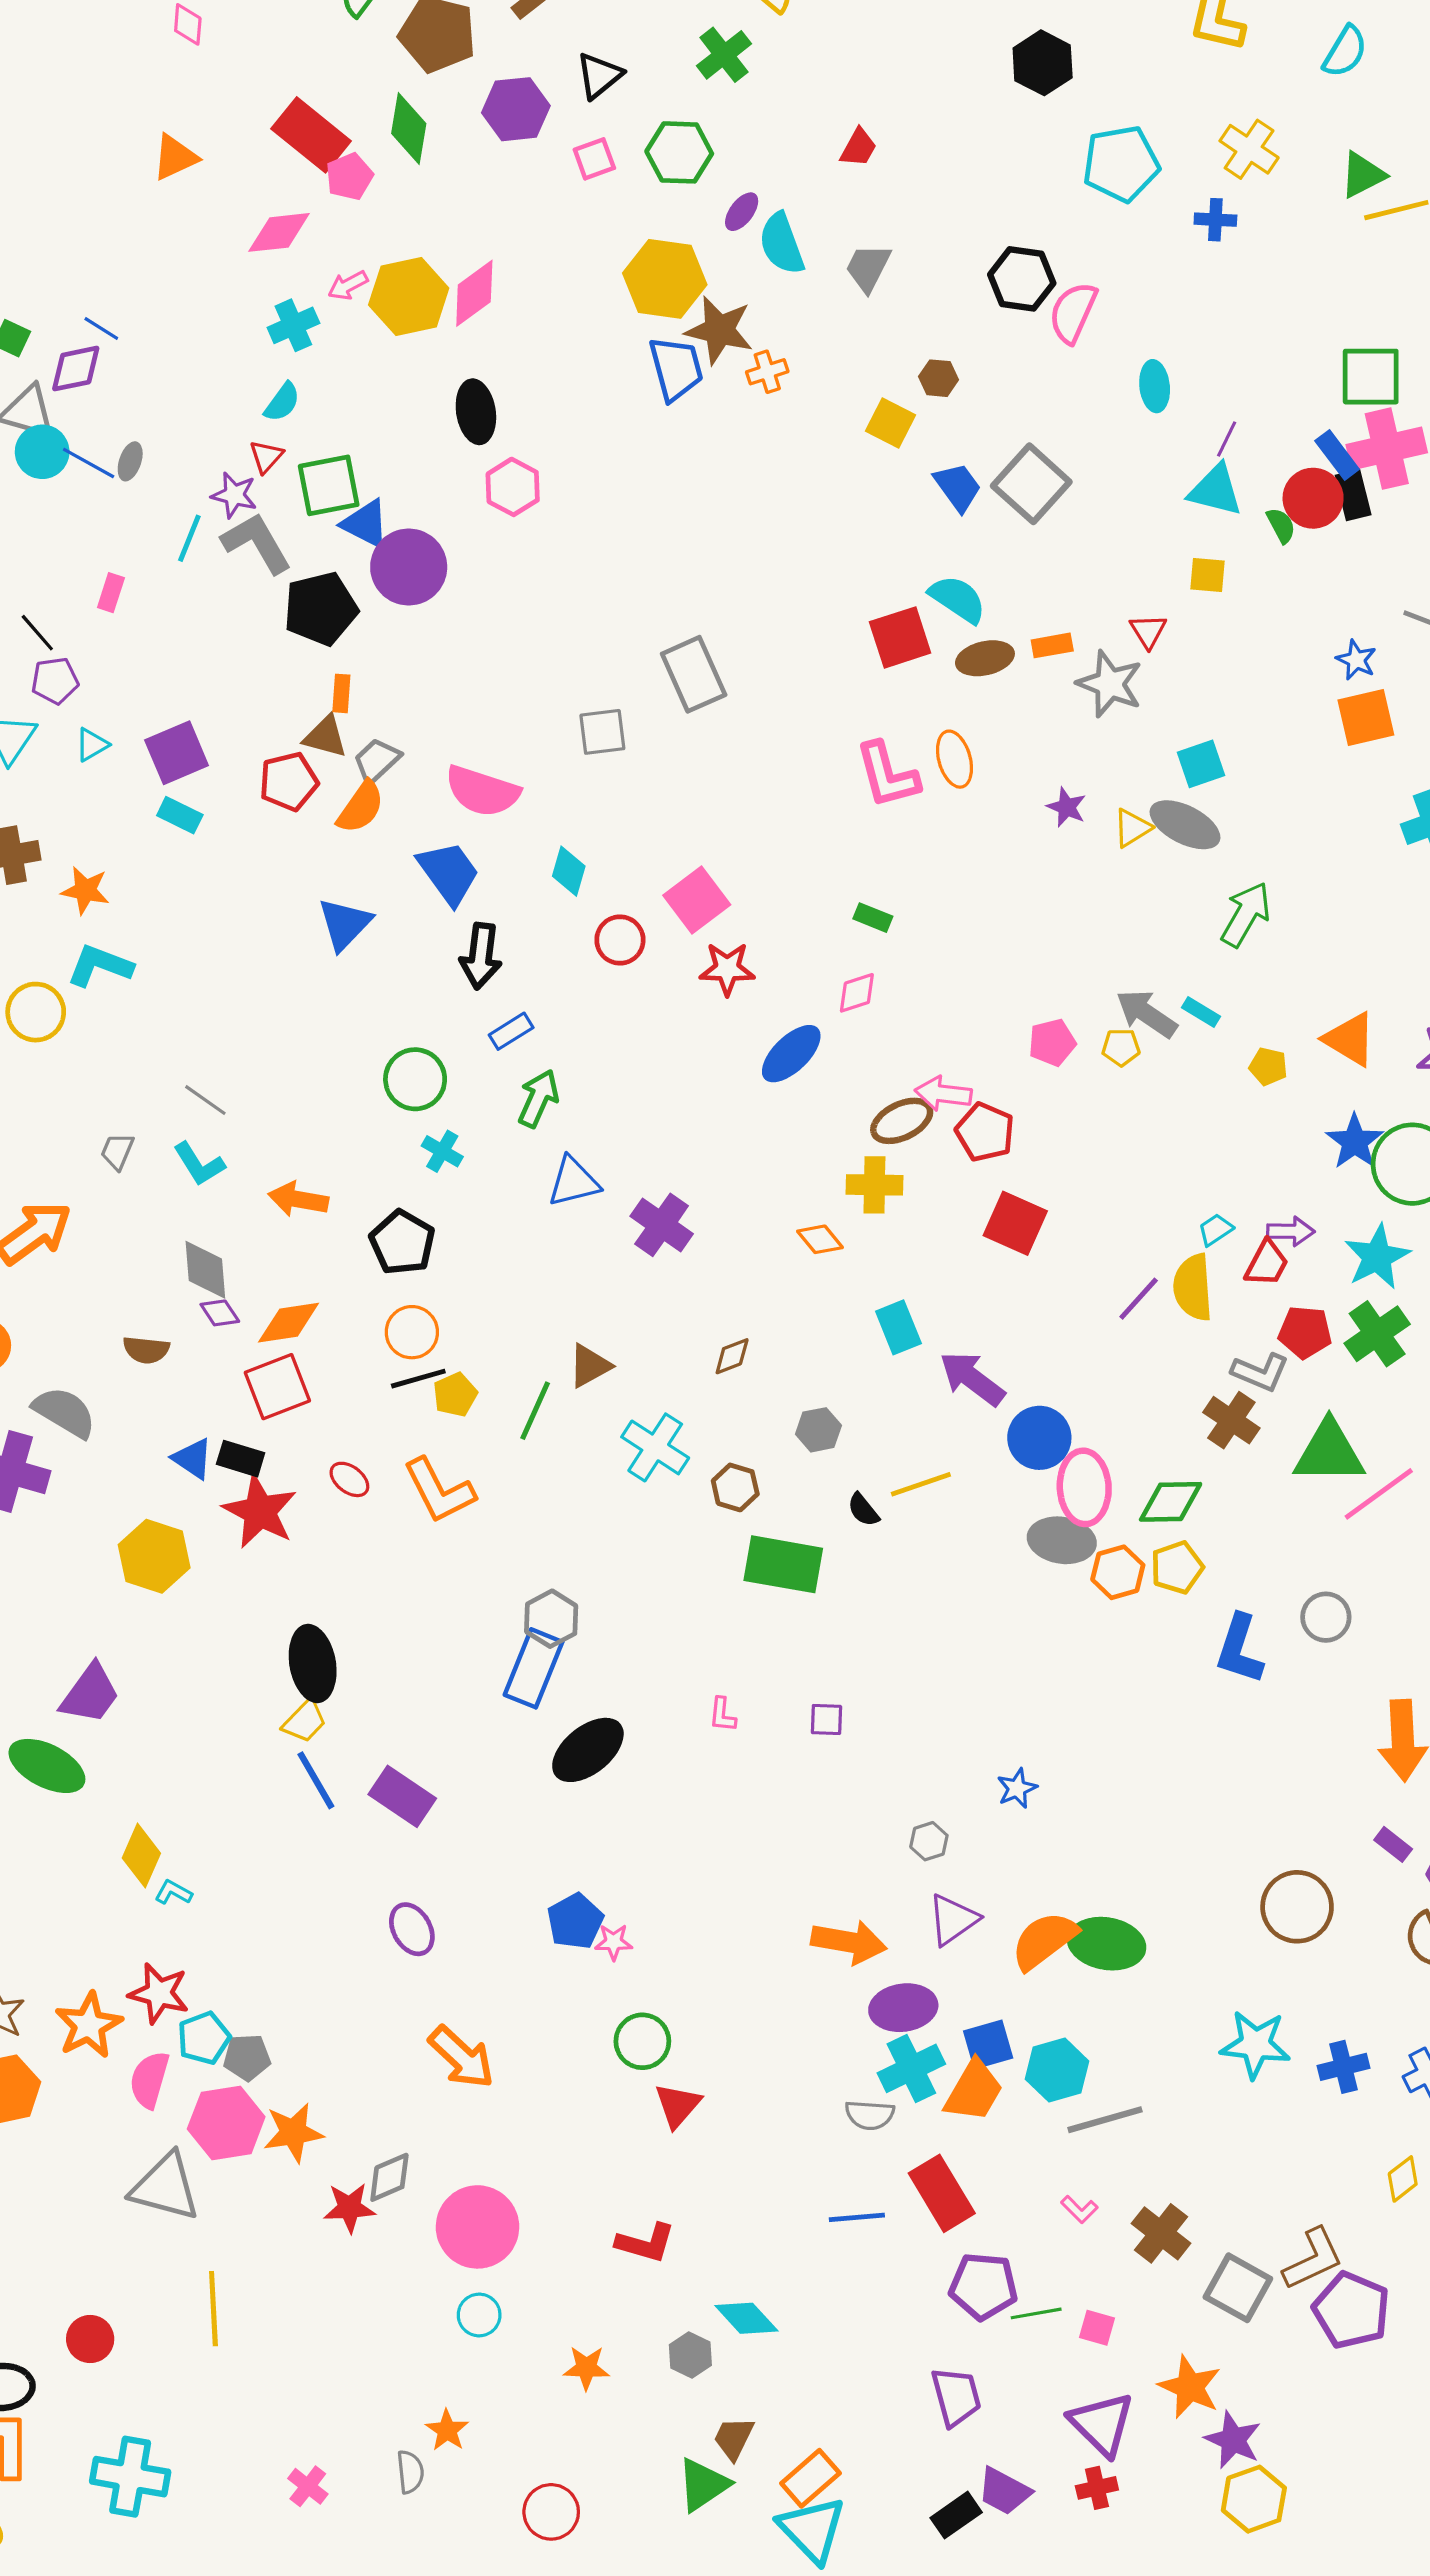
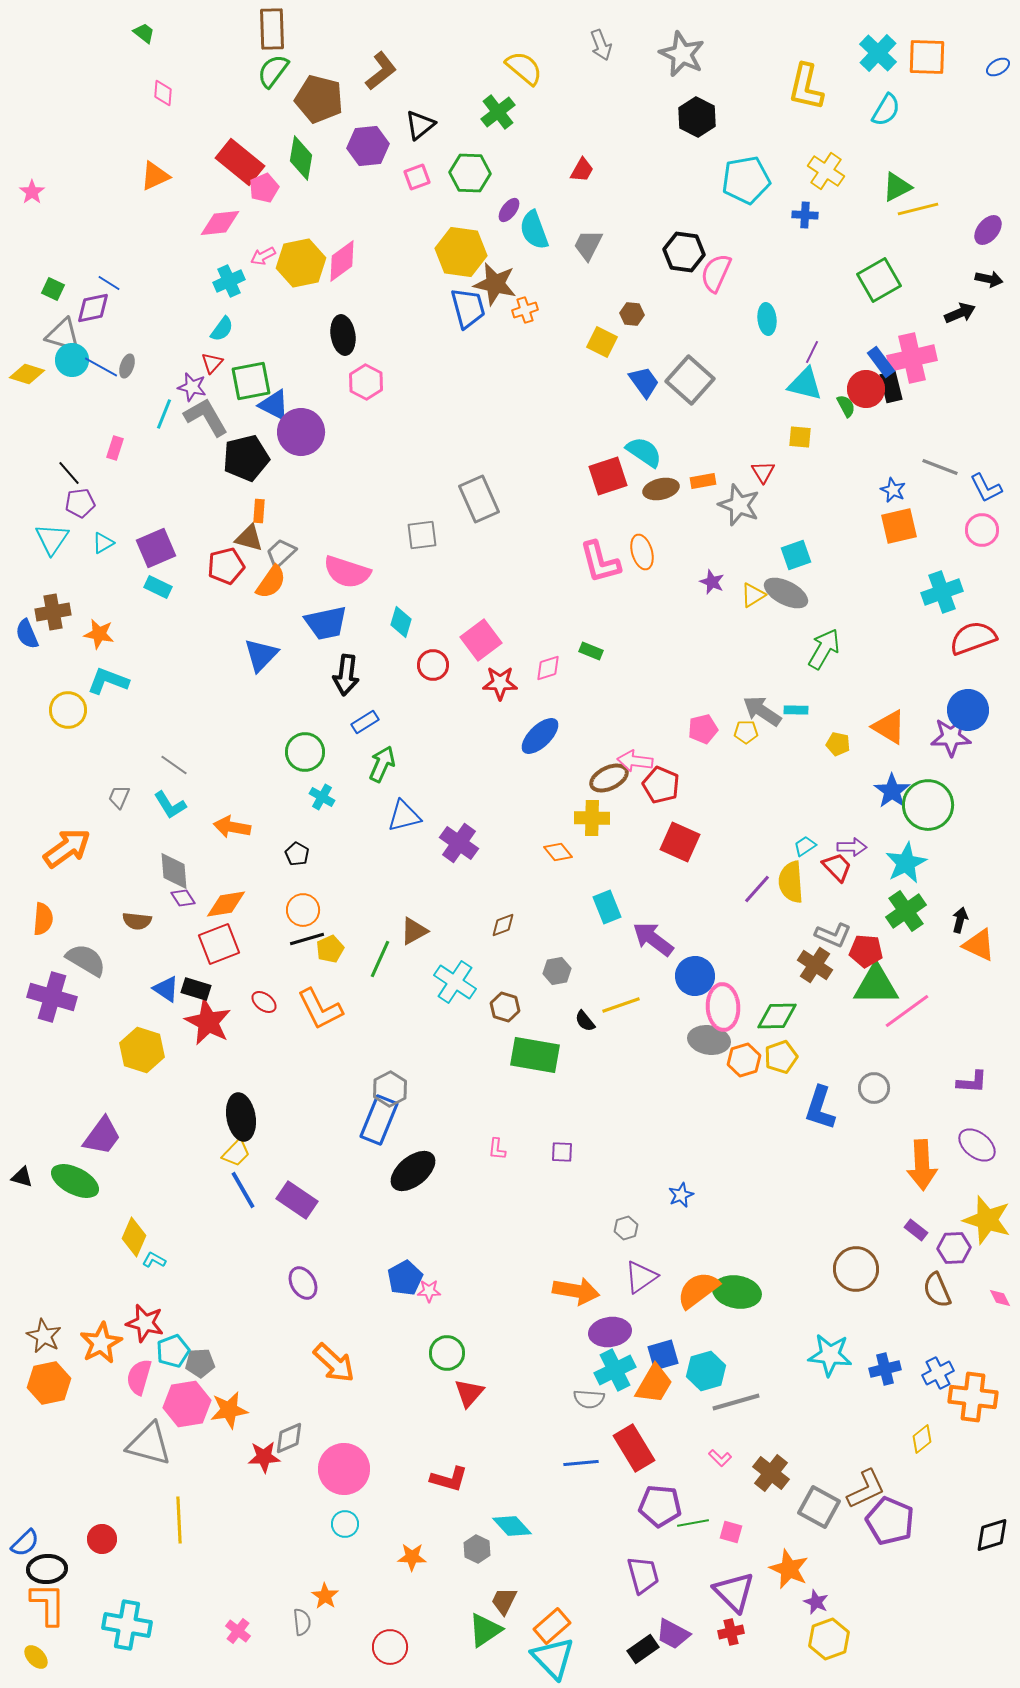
green square: (1371, 377) -> (879, 280), moved, turned -30
blue trapezoid: (449, 873) -> (326, 623), turned 114
pink diamond: (857, 993) -> (548, 668), moved
cyan rectangle: (1201, 1012) -> (796, 710), turned -30
black pentagon: (402, 1243) -> (297, 854), size x0.6
red trapezoid: (1267, 1263) -> (837, 867), turned -72
red pentagon: (1305, 1332) -> (866, 951), moved
purple star: (1233, 2440) -> (816, 1602), size x0.7

